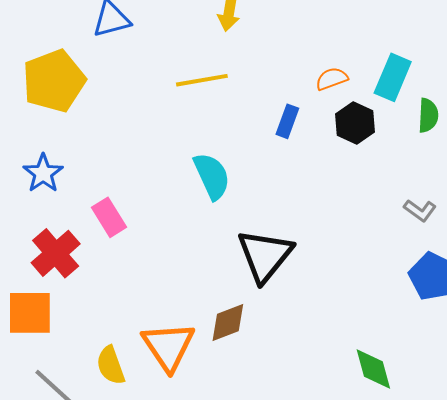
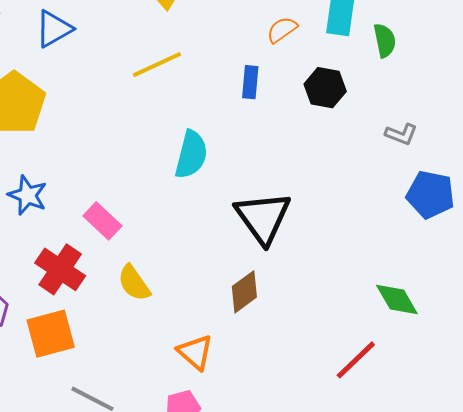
black hexagon: (355, 123) -> (325, 88), moved
cyan semicircle: (212, 176) -> (191, 155), turned 54
orange triangle: (168, 346) -> (195, 352), moved, size x0.7
yellow semicircle: (111, 365) -> (134, 283), moved

